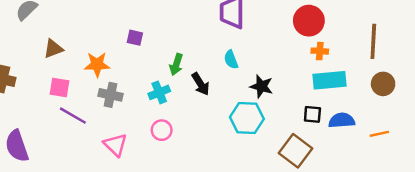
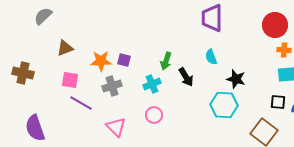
purple square: (135, 38) -> (124, 60), moved
gray cross: (111, 95) -> (112, 86), turned -30

